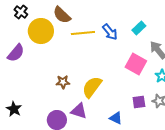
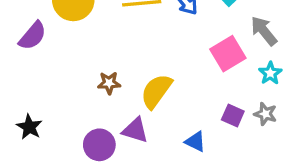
pink square: (136, 64) -> (228, 54), turned 30
purple square: (139, 102) -> (233, 116), turned 32

